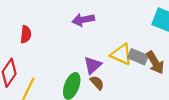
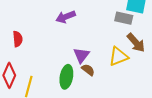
yellow triangle: (121, 54) -> (119, 56), moved, turned -35
gray rectangle: (138, 57) -> (124, 18), moved

